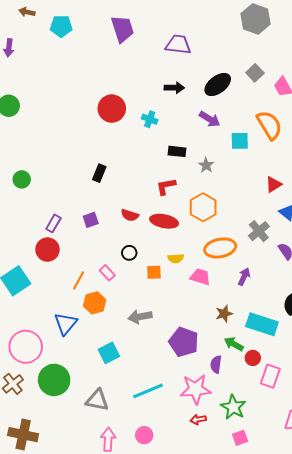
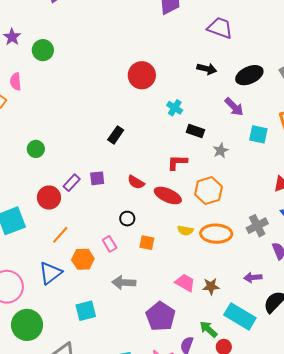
cyan cross: (150, 119) -> (175, 108), moved
green circle: (22, 179) -> (36, 149), moved
purple rectangle: (53, 223) -> (72, 183), moved
yellow semicircle: (176, 258) -> (185, 230), moved
pink rectangle: (107, 273) -> (110, 244), moved
pink trapezoid: (200, 277) -> (185, 283), moved
purple arrow: (244, 277) -> (253, 278), moved, turned -132
orange line: (79, 280) -> (60, 235), moved
brown star: (224, 314) -> (211, 286), moved

